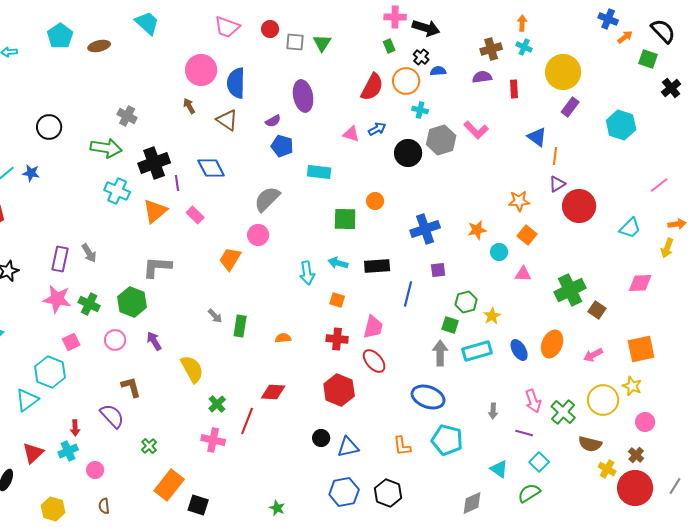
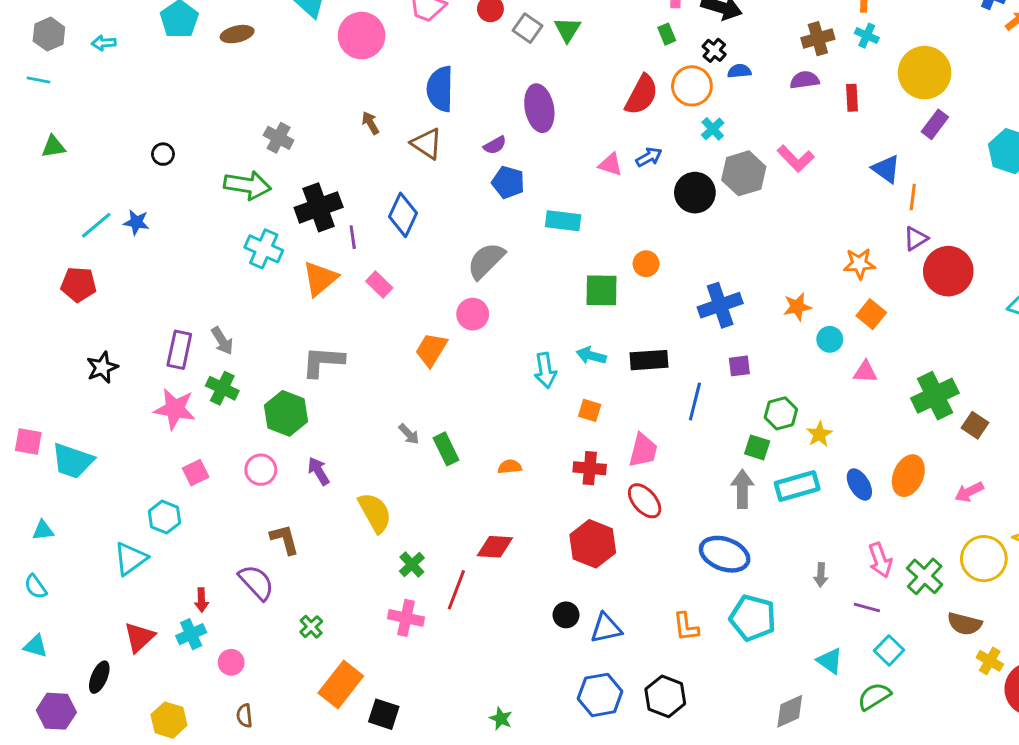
gray square: (295, 42) -> (527, 28), turned 30
pink circle: (201, 70) -> (362, 36), moved
cyan cross: (420, 110) -> (713, 129), turned 35
black circle: (49, 127) -> (163, 154), size x0.6
blue diamond: (211, 168) -> (403, 215), turned 52
green cross: (89, 304) -> (222, 388), moved
green rectangle: (240, 326) -> (446, 449), turned -35
cyan hexagon: (50, 372) -> (164, 517), size x0.7

